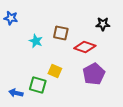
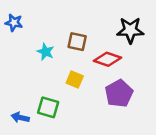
black star: (103, 24) -> (130, 30), size x1.5
yellow square: (55, 71) -> (75, 80), moved

